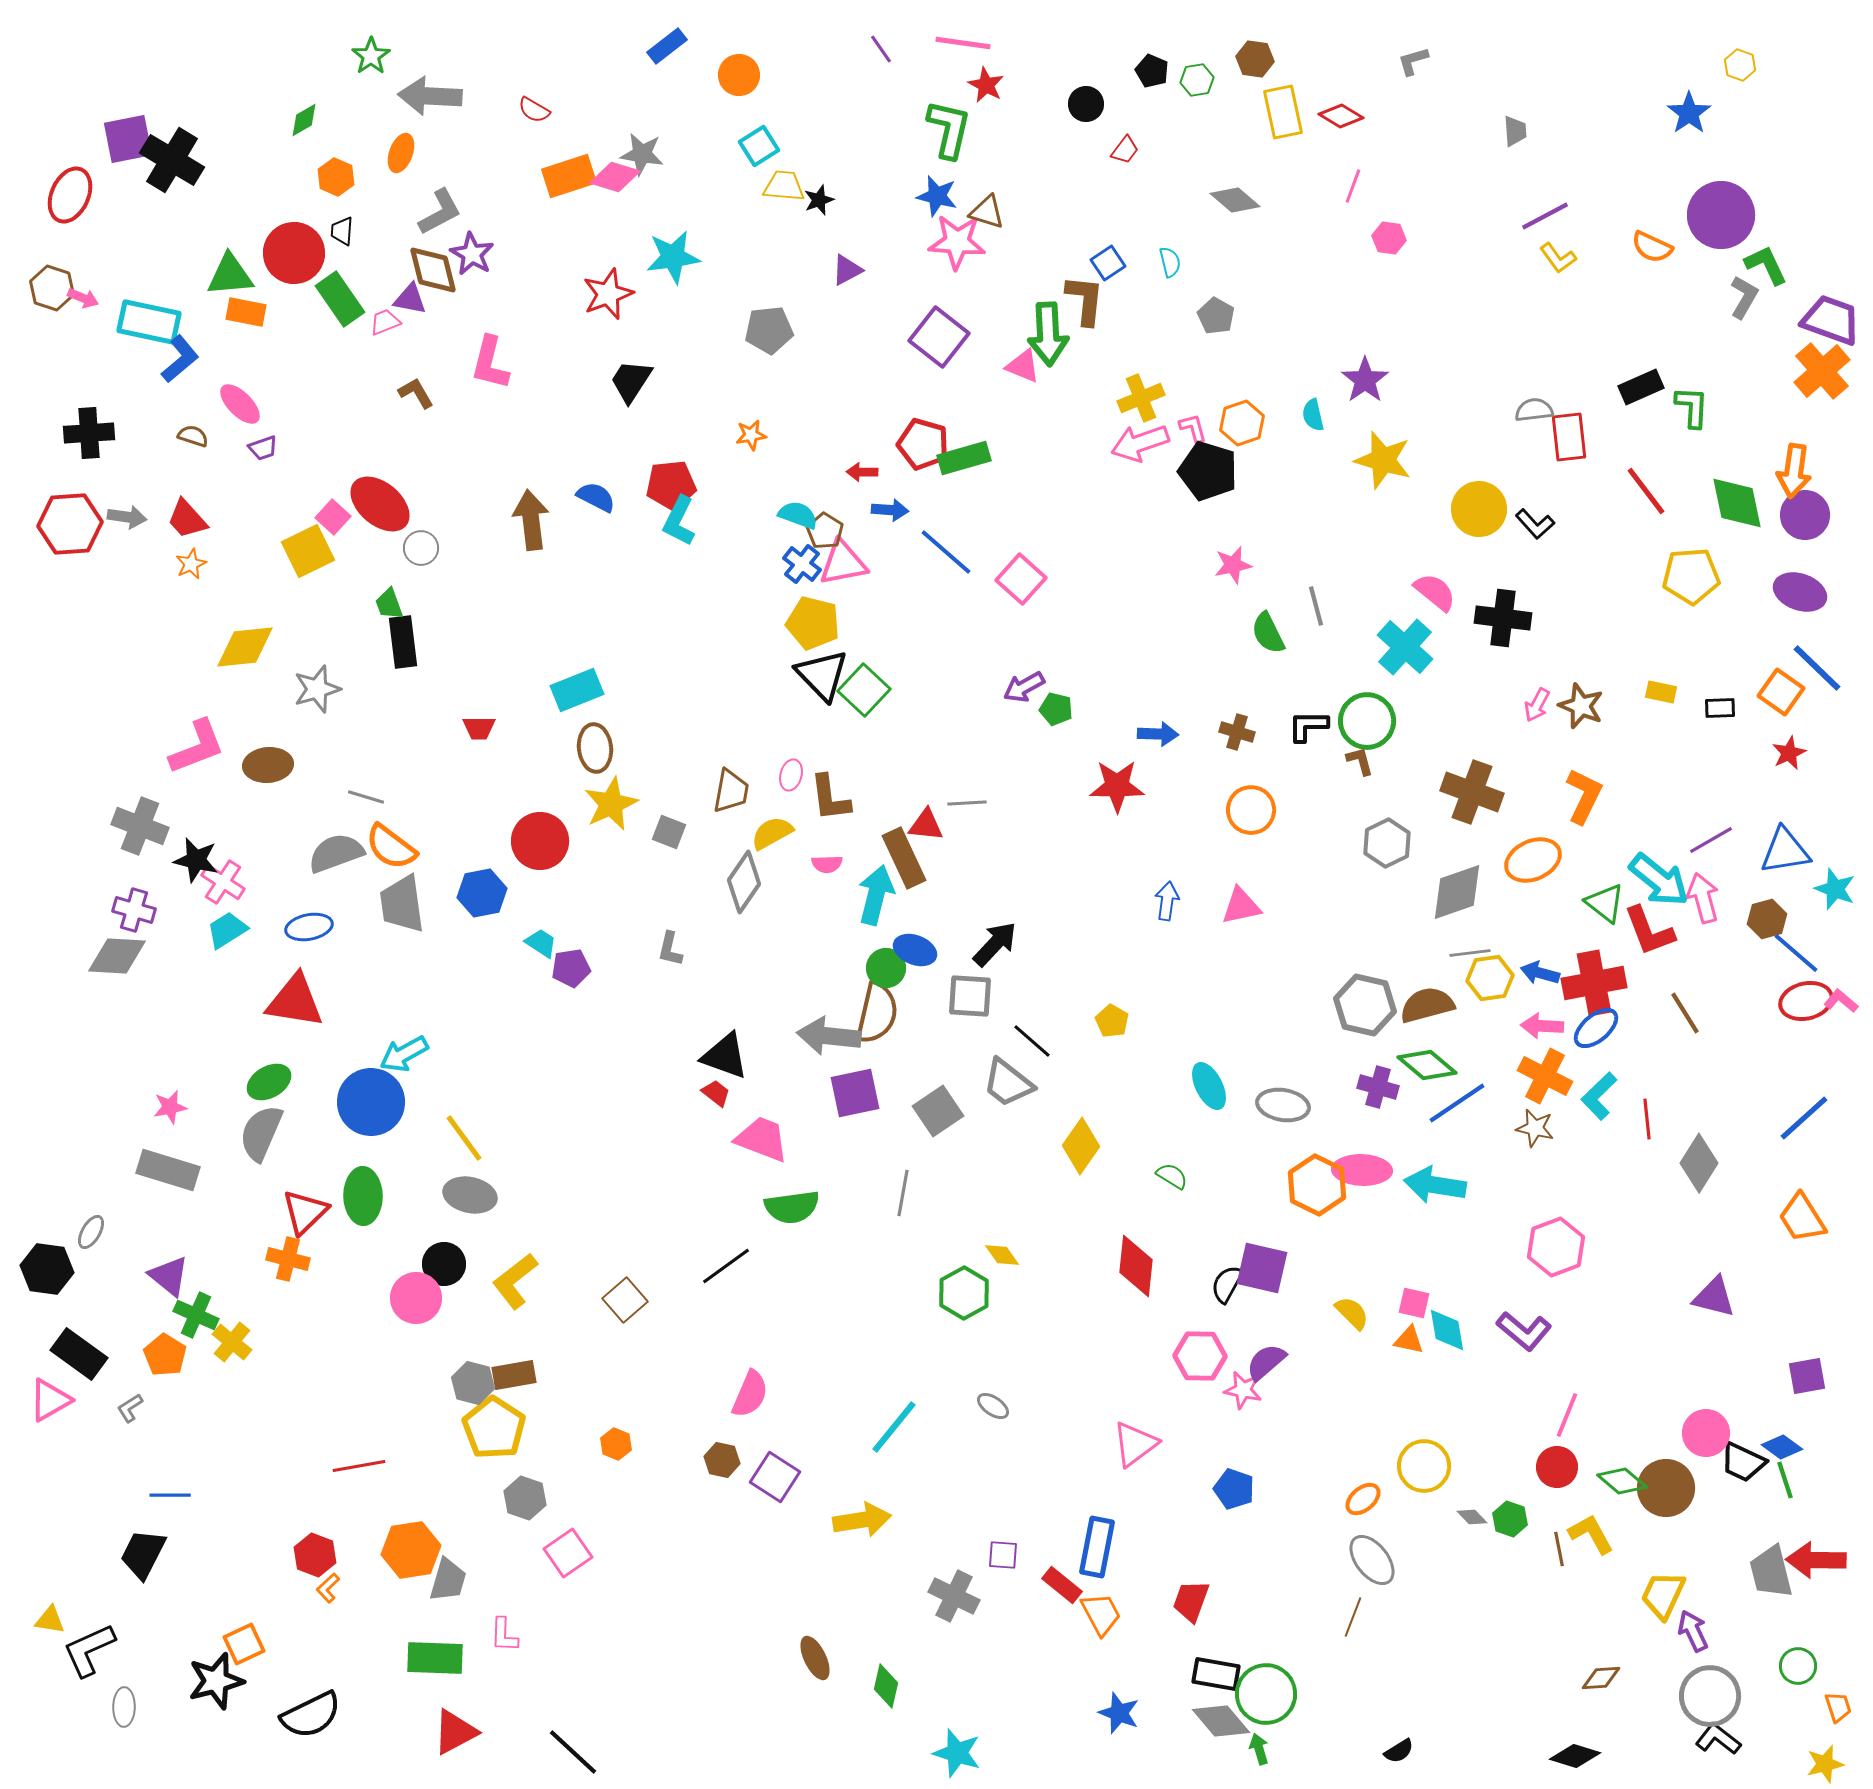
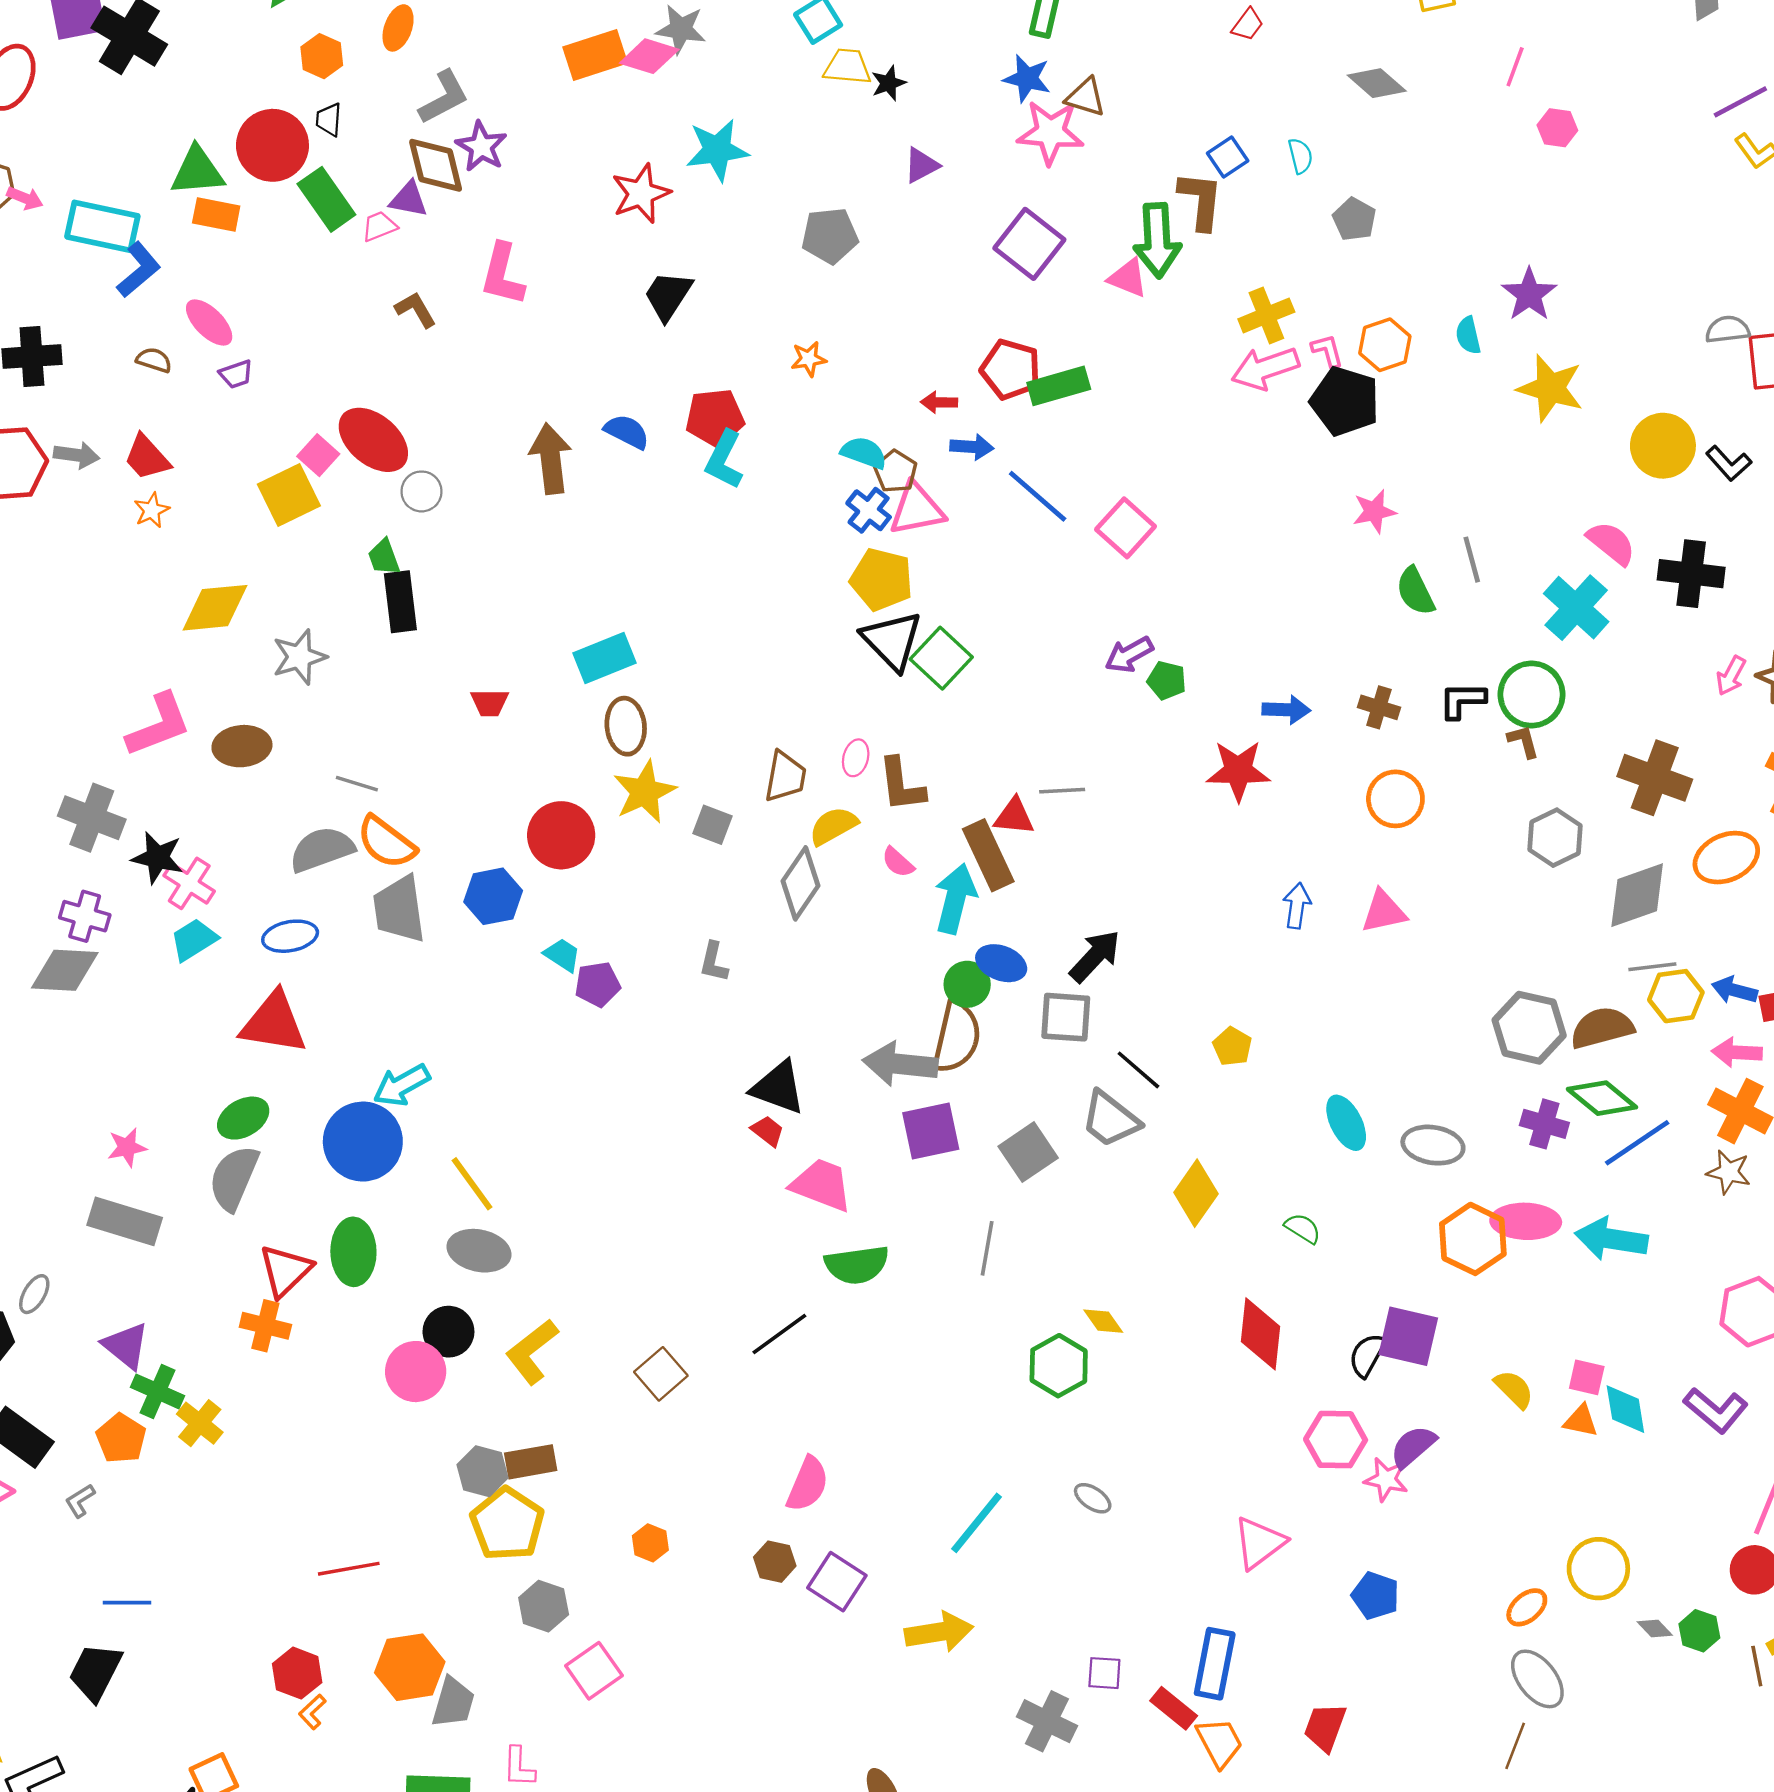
pink semicircle: (827, 864) -> (898, 862), turned 44

